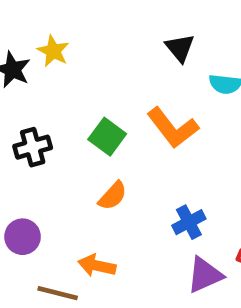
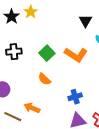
orange L-shape: (173, 128) -> (76, 55), turned -30
orange semicircle: (113, 196) -> (44, 79), turned 80

